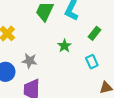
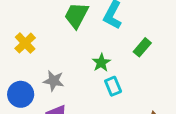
cyan rectangle: (92, 62) -> (113, 86), moved

